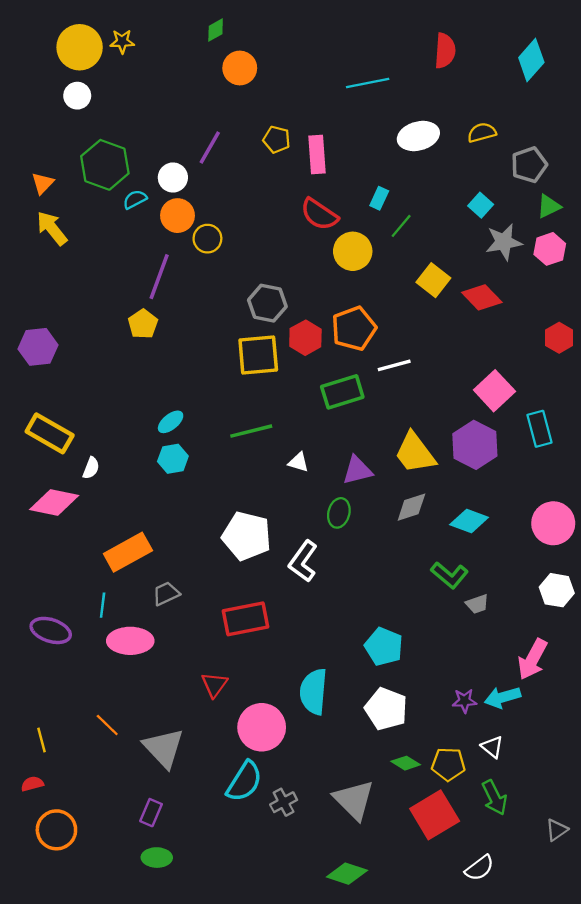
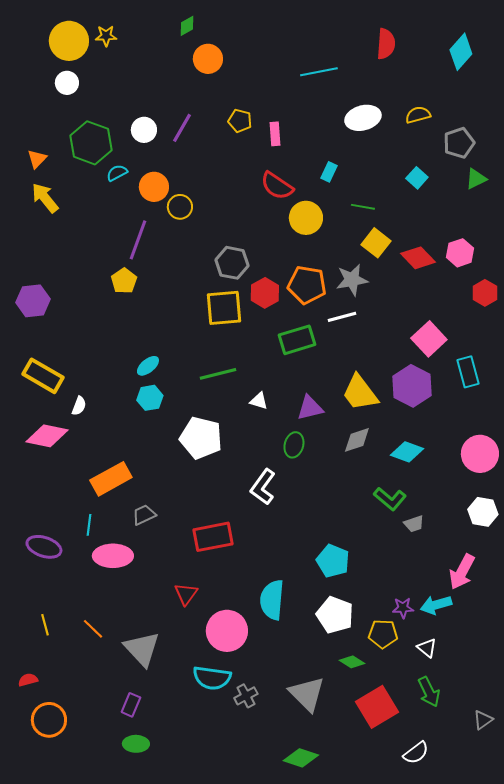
pink rectangle: (317, 154) -> (275, 134), size x0.7
white circle: (173, 177) -> (144, 130), moved
green line: (401, 226) -> (363, 207), moved, turned 60
gray star: (504, 242) -> (352, 280), moved
pink hexagon: (550, 249) -> (460, 253), moved
orange pentagon: (354, 328) -> (307, 285), turned 30
white pentagon: (247, 536) -> (201, 438), moved
yellow line: (41, 740) -> (45, 625), moved
yellow pentagon: (448, 764) -> (383, 634), moved
cyan semicircle: (244, 781) -> (212, 678), turned 66

